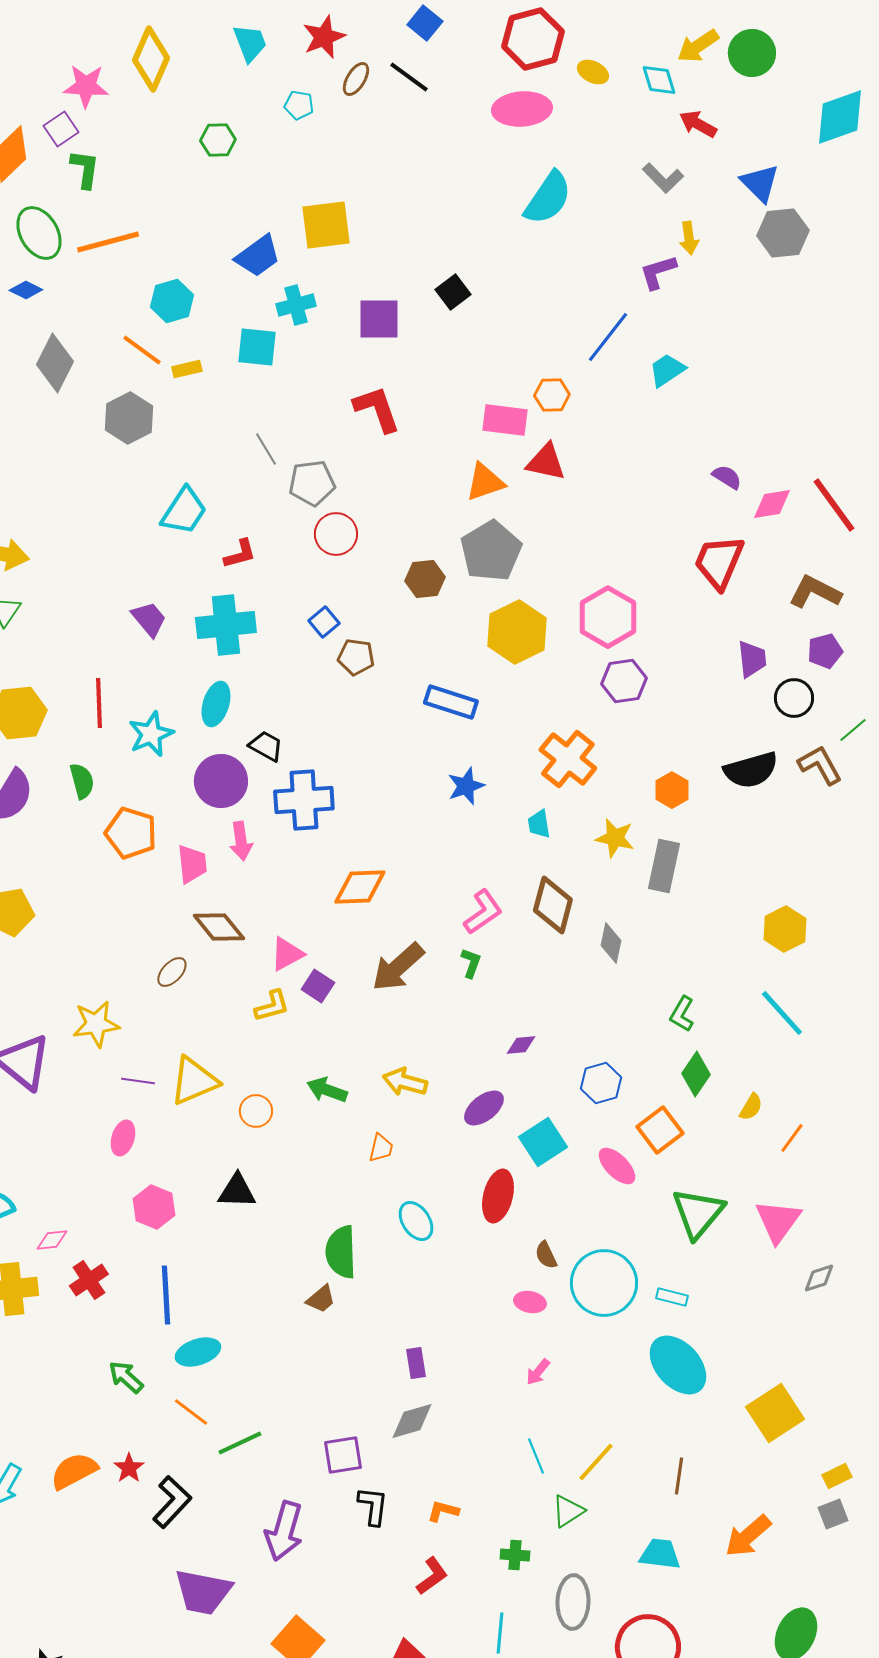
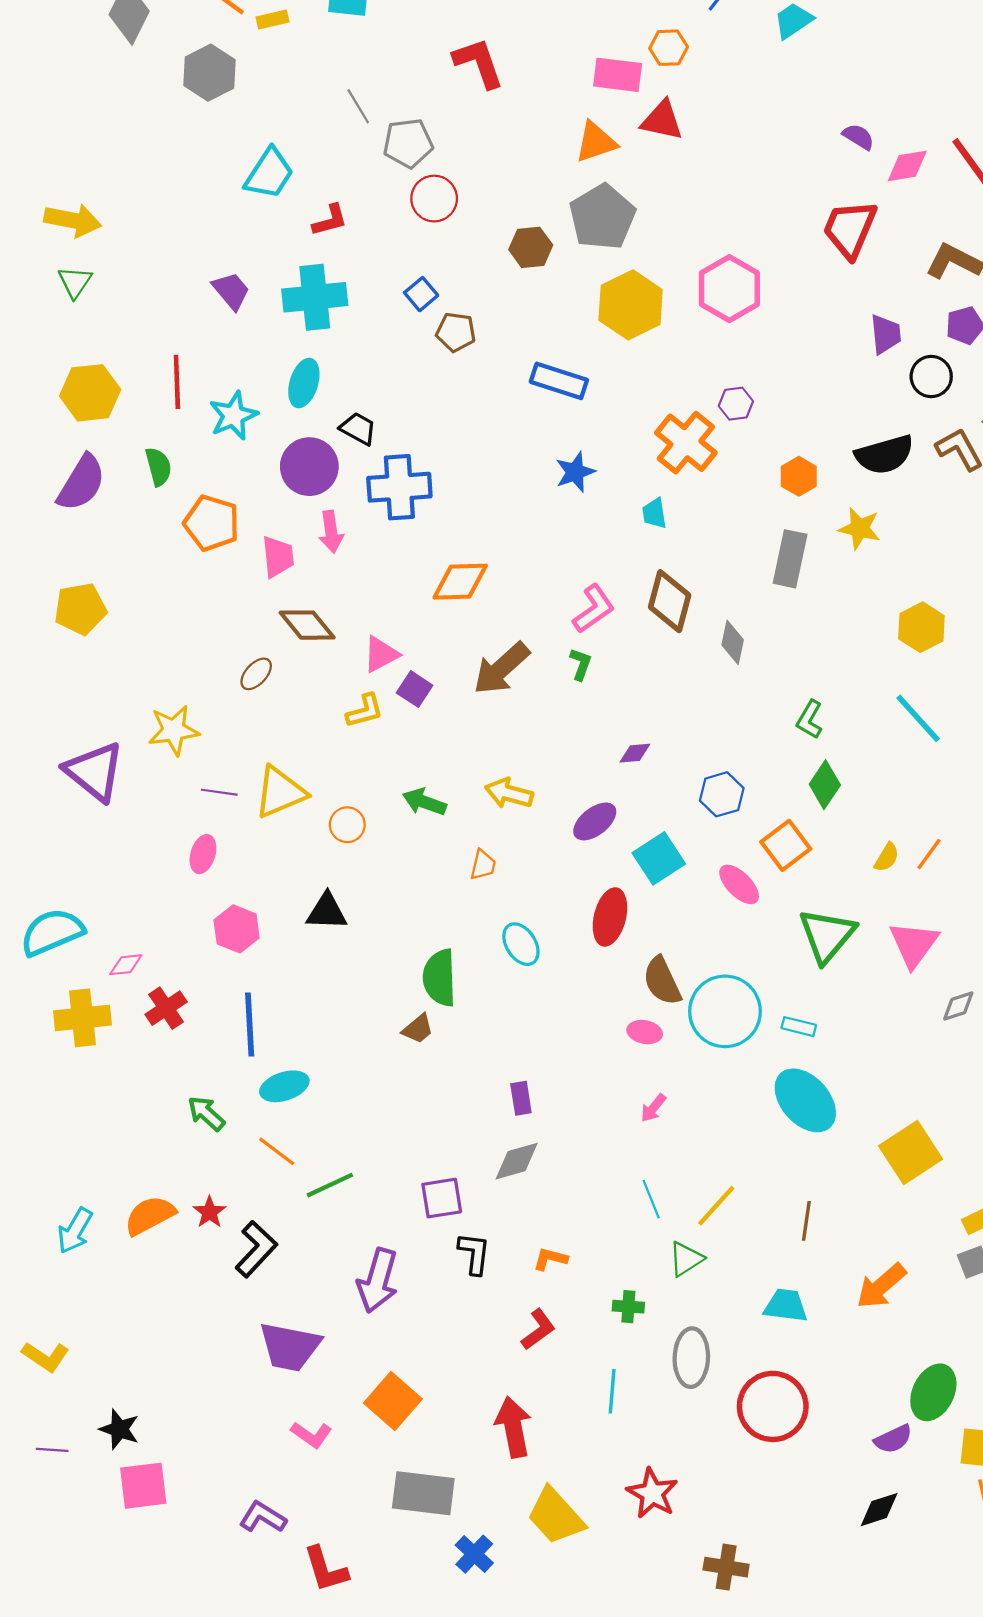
purple hexagon: (624, 681) -> (736, 404), moved, size x0.7
yellow star: (615, 838) -> (860, 528), moved
yellow semicircle: (751, 1107) -> (887, 857), moved
brown semicircle: (546, 1255) -> (662, 981), size x1.6

